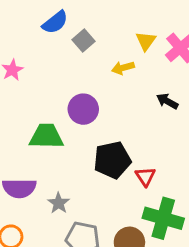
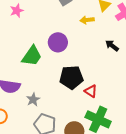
green trapezoid: (46, 136) -> (32, 56), turned 115
red triangle: (145, 176) -> (91, 91), turned -32

